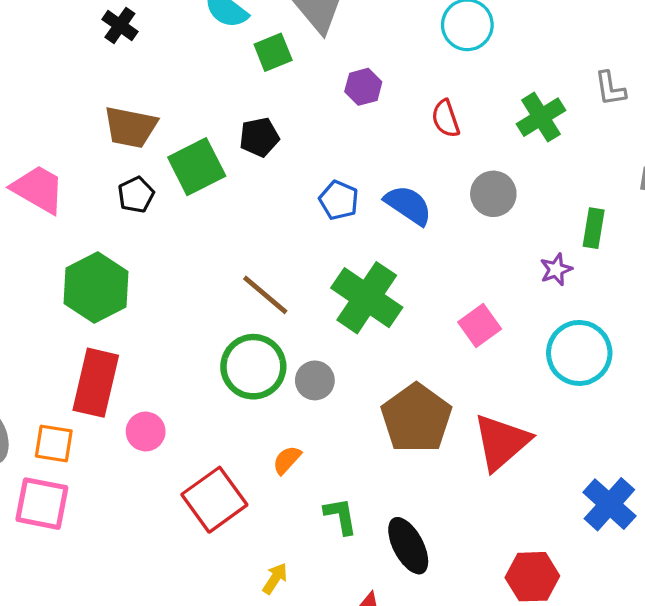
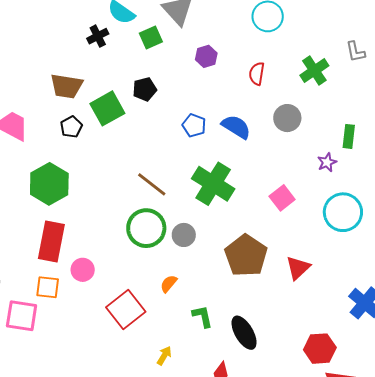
black cross: (120, 25) -> (98, 36), moved, turned 30
red semicircle: (446, 119) -> (257, 74), turned 30
red triangle: (501, 442) -> (298, 268), size x0.7
orange square: (54, 443) -> (48, 287), moved

